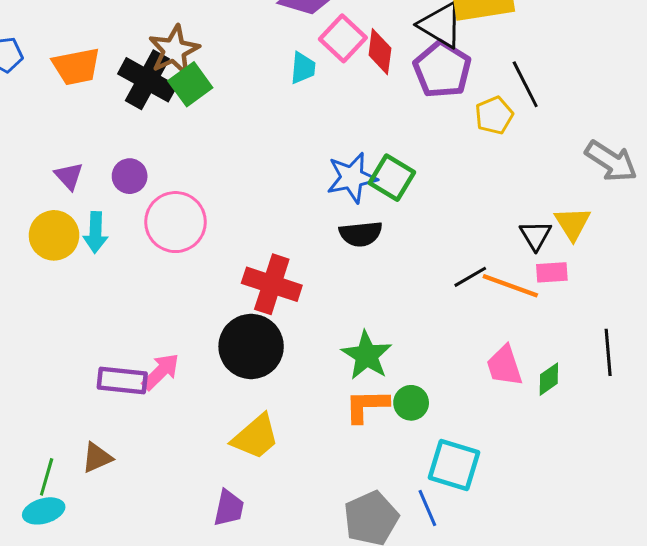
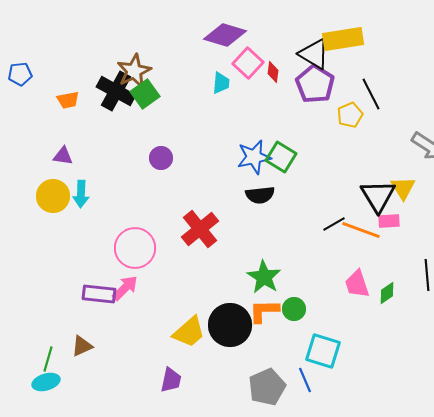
red diamond: (380, 52) -> (273, 72), size x0.7
orange trapezoid: (76, 66) -> (68, 100), moved, size x0.7
purple triangle: (69, 176) -> (63, 156), turned -40
purple circle: (130, 176) -> (161, 158), moved
pink circle: (176, 222) -> (135, 248), moved
black triangle: (536, 235) -> (378, 196), size x1.6
red cross: (272, 284) -> (200, 229), turned 33
black circle: (251, 346) -> (230, 325), moved

